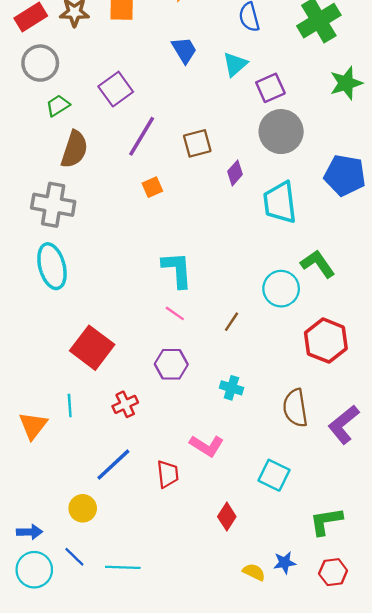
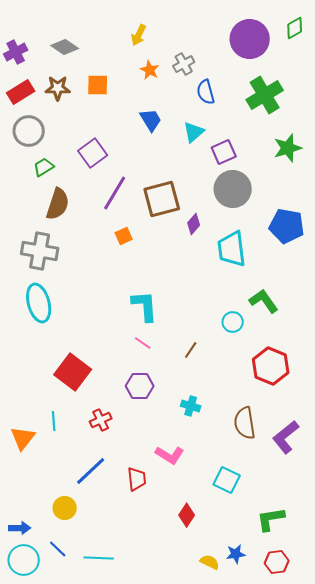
brown square: (197, 143) -> (162, 199), size x1.5
cyan circle: (281, 289) -> (233, 322), size x0.7

